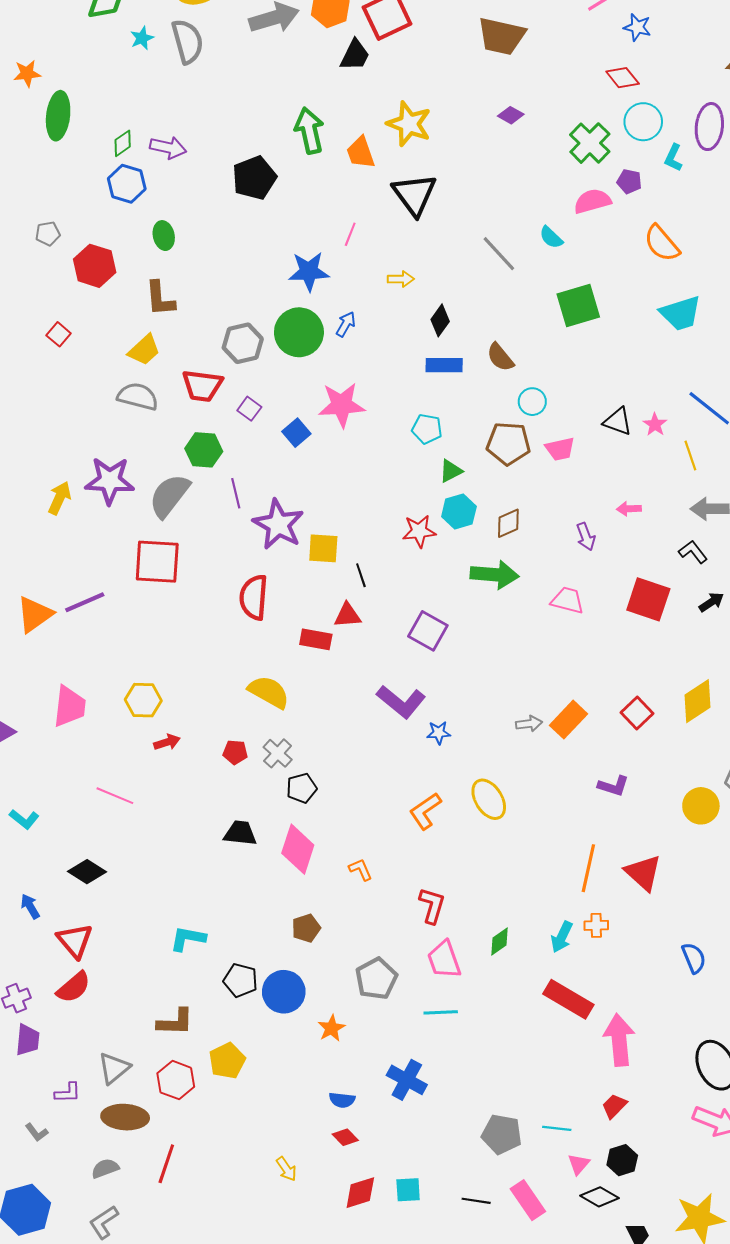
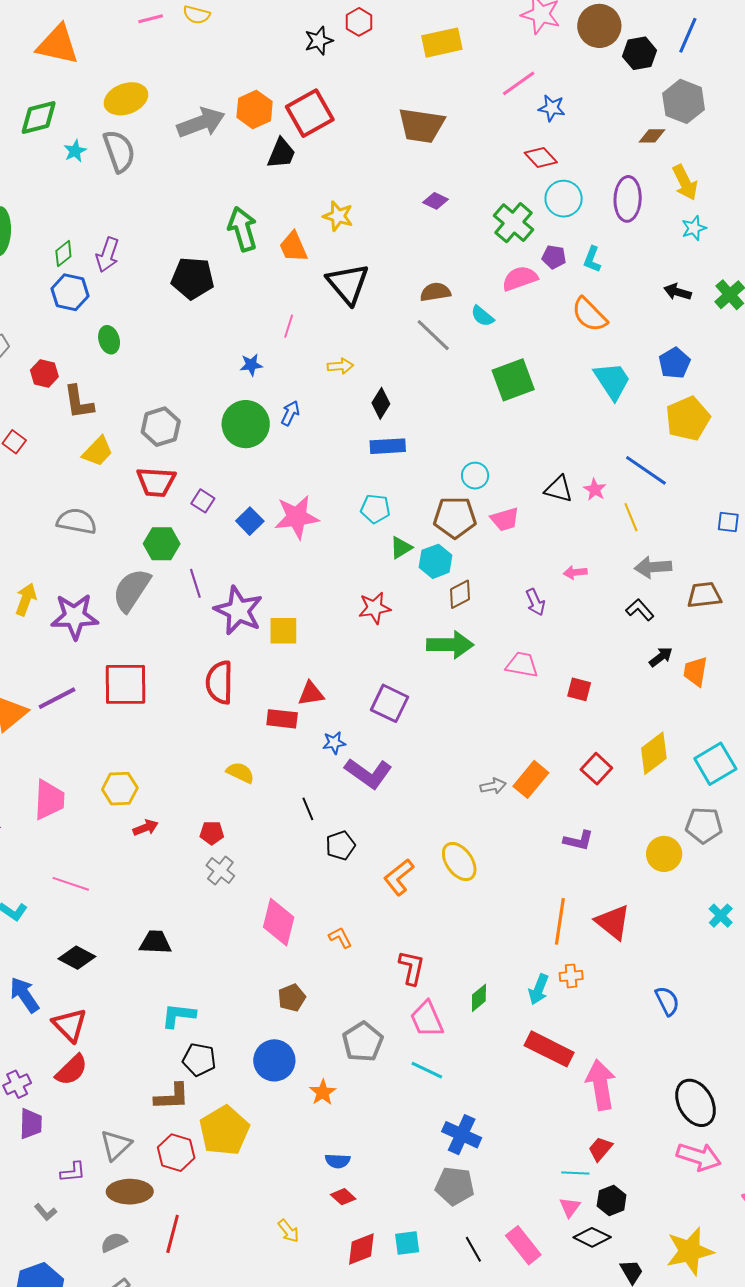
yellow star: (409, 124) -> (338, 216), size x0.7
purple arrow: (168, 148) -> (107, 255), turned 100
cyan L-shape: (673, 158) -> (592, 259), moved
black pentagon: (254, 178) -> (193, 278), turned 30
red hexagon: (95, 266) -> (44, 373), size x0.7
blue star: (309, 271) -> (251, 365), size x0.6
brown L-shape: (160, 299) -> (79, 402), moved
cyan trapezoid: (681, 313) -> (612, 381), turned -102
gray hexagon: (243, 343) -> (161, 427), moved
brown semicircle: (500, 357) -> (435, 292), moved, turned 124
gray semicircle: (138, 396) -> (77, 521), moved
pink star: (342, 405) -> (297, 517), moved
purple star: (110, 481) -> (75, 616), moved
cyan hexagon: (459, 512) -> (436, 561), moved
red square: (157, 562) -> (125, 684), moved
black line: (361, 575) -> (308, 809), moved
red square: (648, 599) -> (579, 689), moved, size x0.6
yellow semicircle: (269, 692) -> (240, 773), size x0.7
blue star: (439, 733) -> (334, 743), moved
gray cross: (278, 753) -> (220, 871), moved
black pentagon: (302, 788) -> (340, 845), moved
pink line: (115, 796) -> (71, 884), moved
black trapezoid: (240, 833) -> (155, 942), moved
blue arrow: (30, 906) -> (24, 995), size x1.5
black pentagon: (241, 980) -> (199, 1060), moved
cyan line: (441, 1012) -> (427, 1070), turned 32
yellow pentagon: (227, 1061) -> (224, 1131), size x1.4
blue cross: (407, 1080) -> (462, 1135), moved
cyan line: (557, 1128) -> (575, 1173), moved
gray pentagon: (502, 1134) -> (455, 1186), moved
black line: (476, 1201) -> (473, 1249), turned 56

